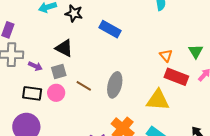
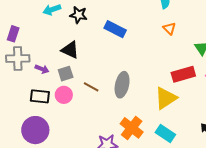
orange triangle: (166, 55) -> (169, 28), moved
red rectangle: (176, 77) -> (183, 74), turned -35
yellow triangle: (158, 100) -> (166, 98), turned -35

